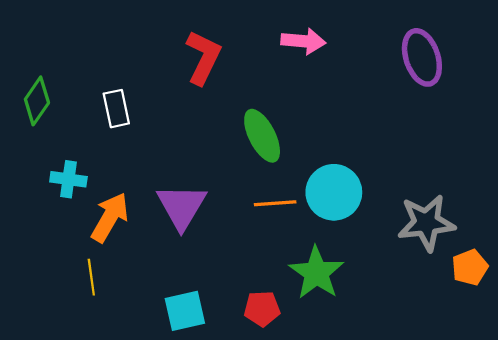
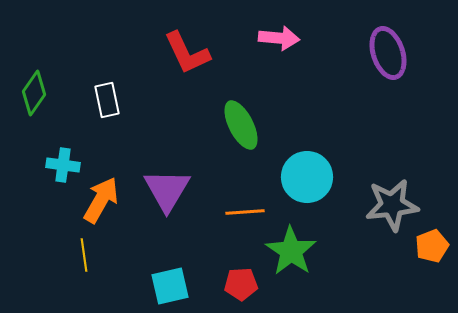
red L-shape: (203, 57) -> (187, 53), turned 129
orange line: (275, 203) -> (245, 212), moved

